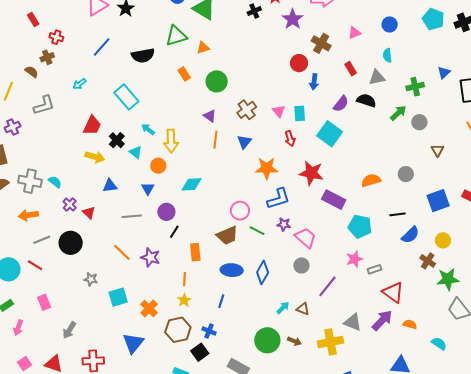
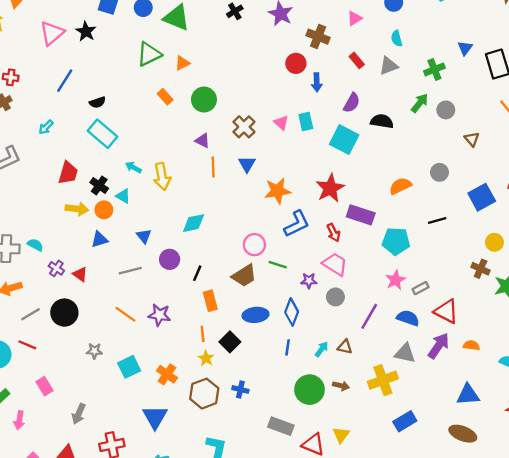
black semicircle: (143, 55) -> (97, 102), moved, size x0.6
black semicircle: (366, 100) -> (382, 121), moved
red arrow: (290, 139) -> (333, 233), moved
orange circle: (158, 166) -> (104, 210), moved
red star: (311, 173) -> (330, 188), turned -30
purple star: (284, 224) -> (309, 281), moved
black line: (174, 232) -> (197, 273), moved
blue semicircle: (410, 235) -> (408, 318), moved, turned -108
blue line: (221, 301) -> (288, 347), moved
black square: (200, 352) -> (230, 342), moved

